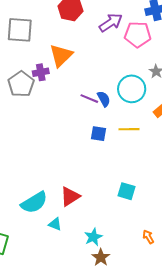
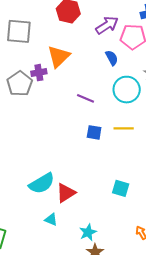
blue semicircle: (104, 99) -> (112, 58), moved
cyan semicircle: (34, 203) -> (42, 183), moved

